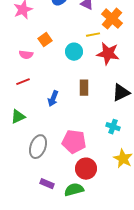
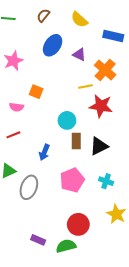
orange square: (45, 40) -> (36, 92), turned -32
cyan circle: (74, 52) -> (67, 120), moved
black triangle: (121, 93) -> (99, 146), moved
pink pentagon: (74, 142) -> (72, 180), moved, turned -30
gray ellipse: (38, 147) -> (29, 187), moved

